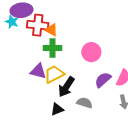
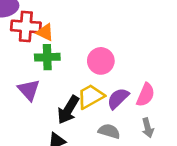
purple triangle: (38, 71) -> (29, 90), turned 36
yellow trapezoid: (54, 74) -> (91, 96), moved
gray semicircle: (85, 103) -> (109, 131), moved

